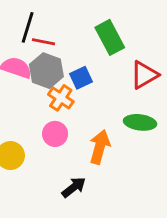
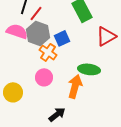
red line: (44, 42) -> (36, 13), turned -63
green ellipse: (140, 122) -> (89, 69), moved

